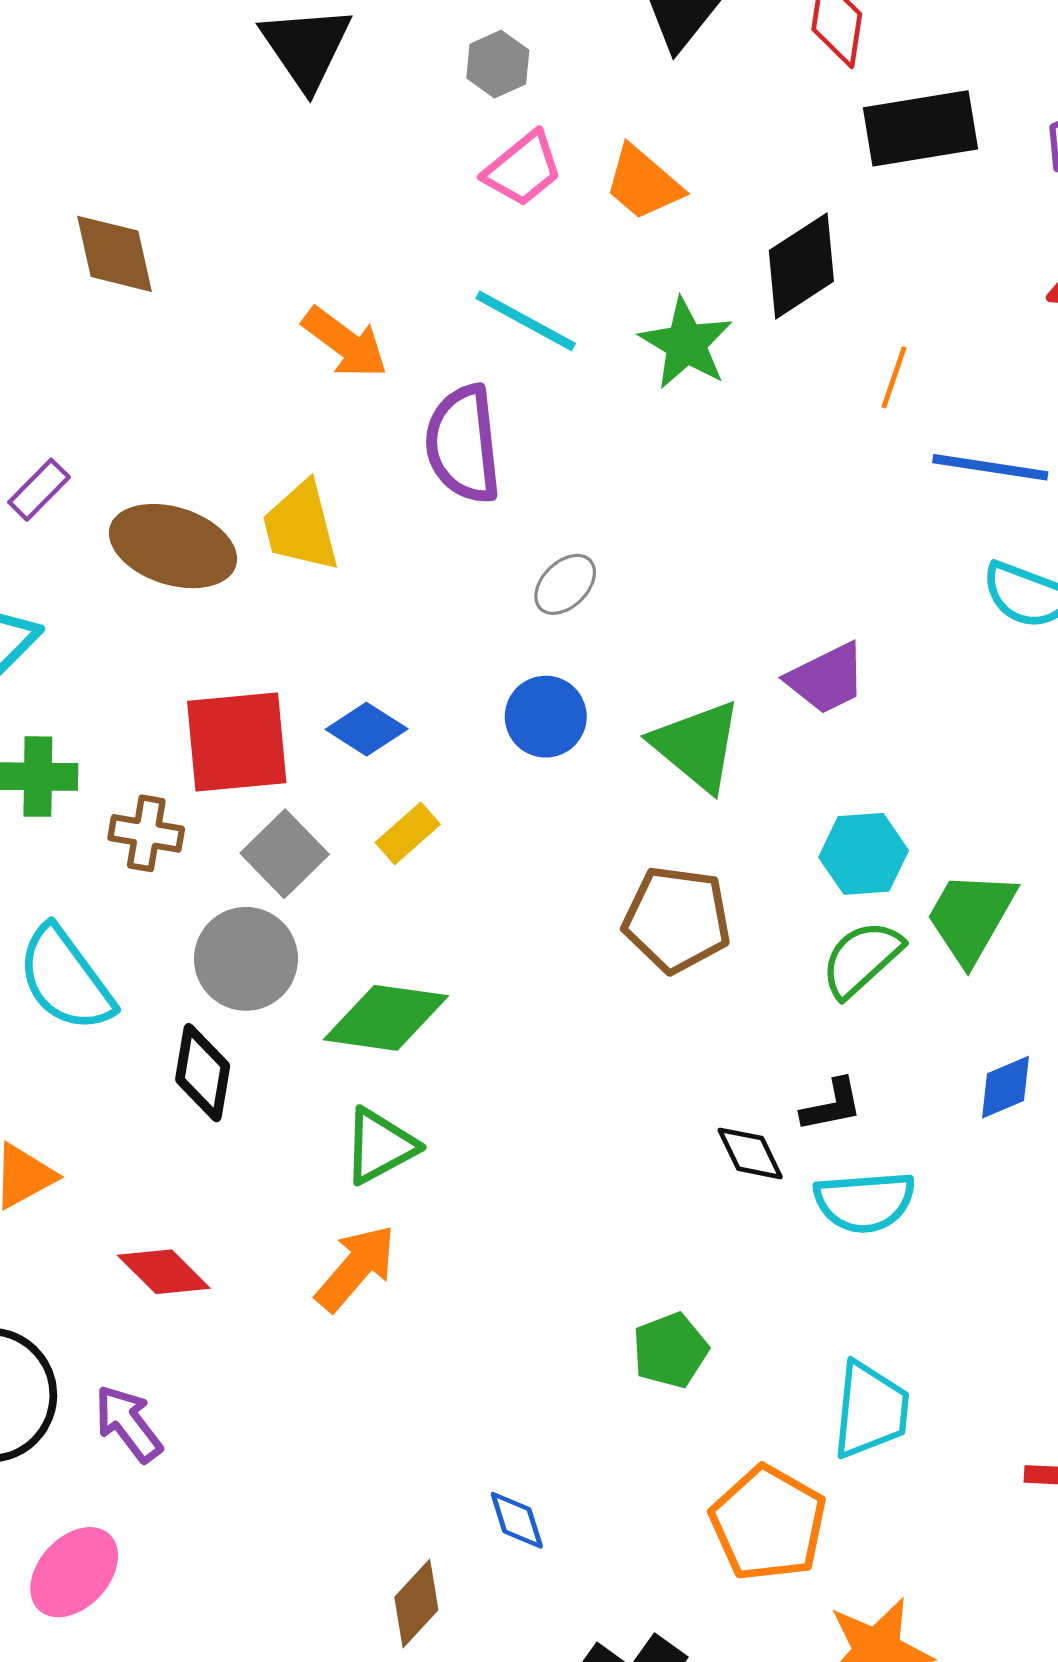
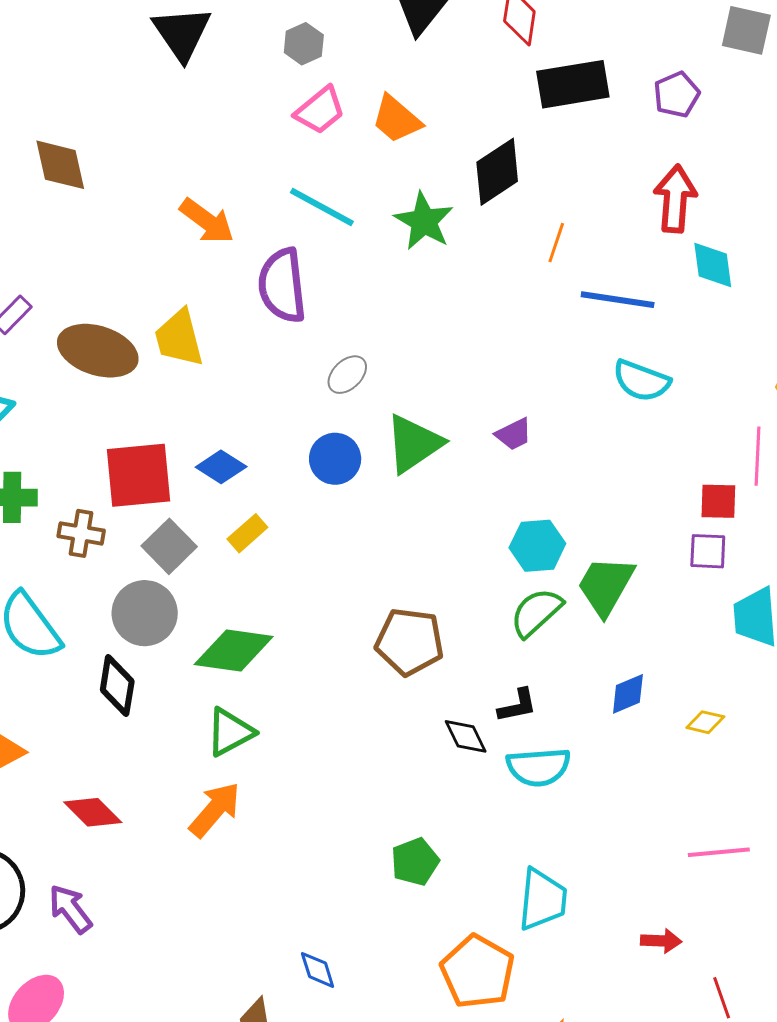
purple trapezoid: (827, 679) -> (514, 434), size x0.7
green triangle: (697, 746) -> (414, 444), moved, turned 46
brown pentagon: (677, 919) -> (410, 642), moved

